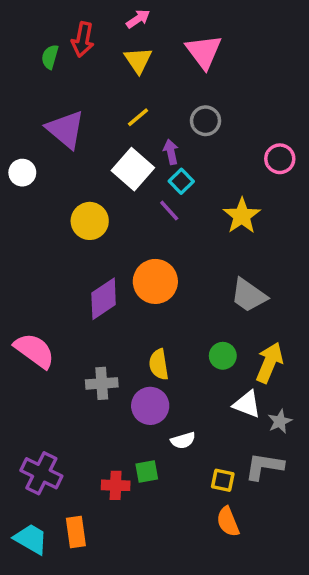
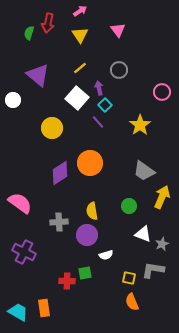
pink triangle: (204, 52) -> (118, 30), size x0.7
yellow arrow: (269, 363) -> (162, 197), moved
purple cross: (41, 473) -> (24, 252), moved

